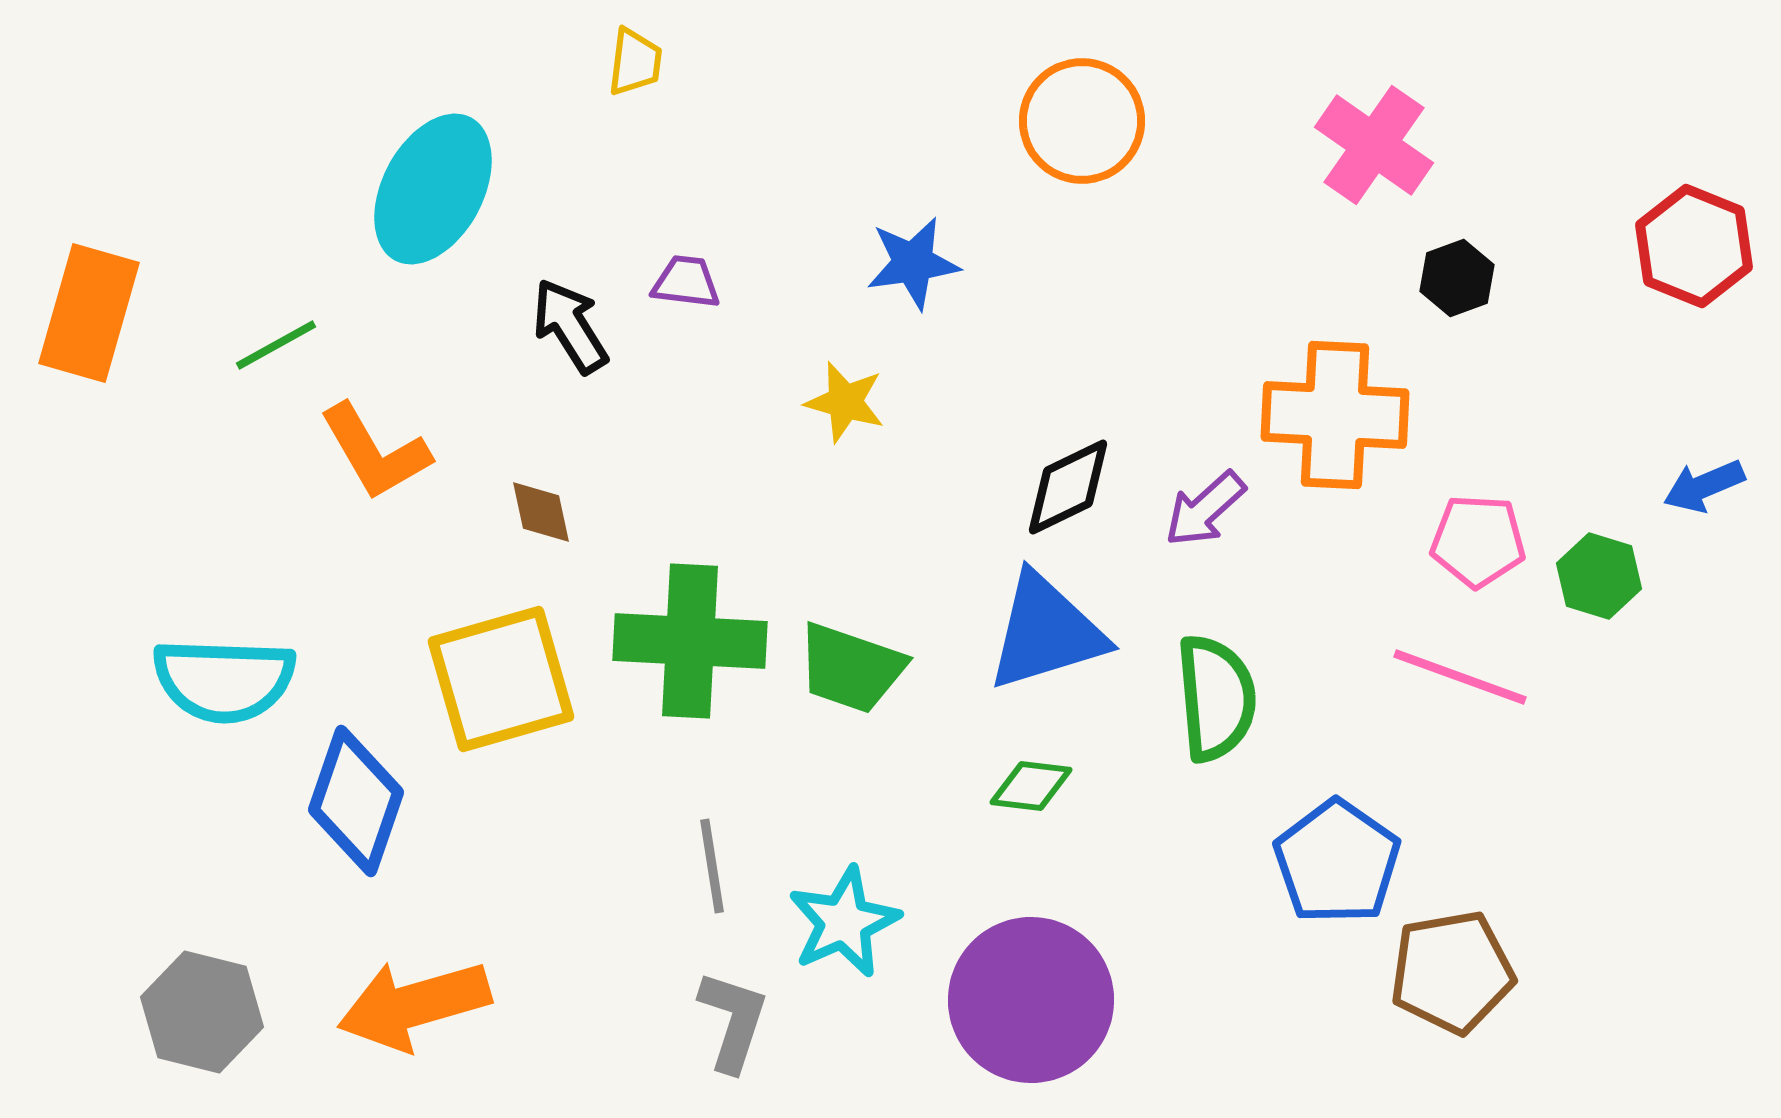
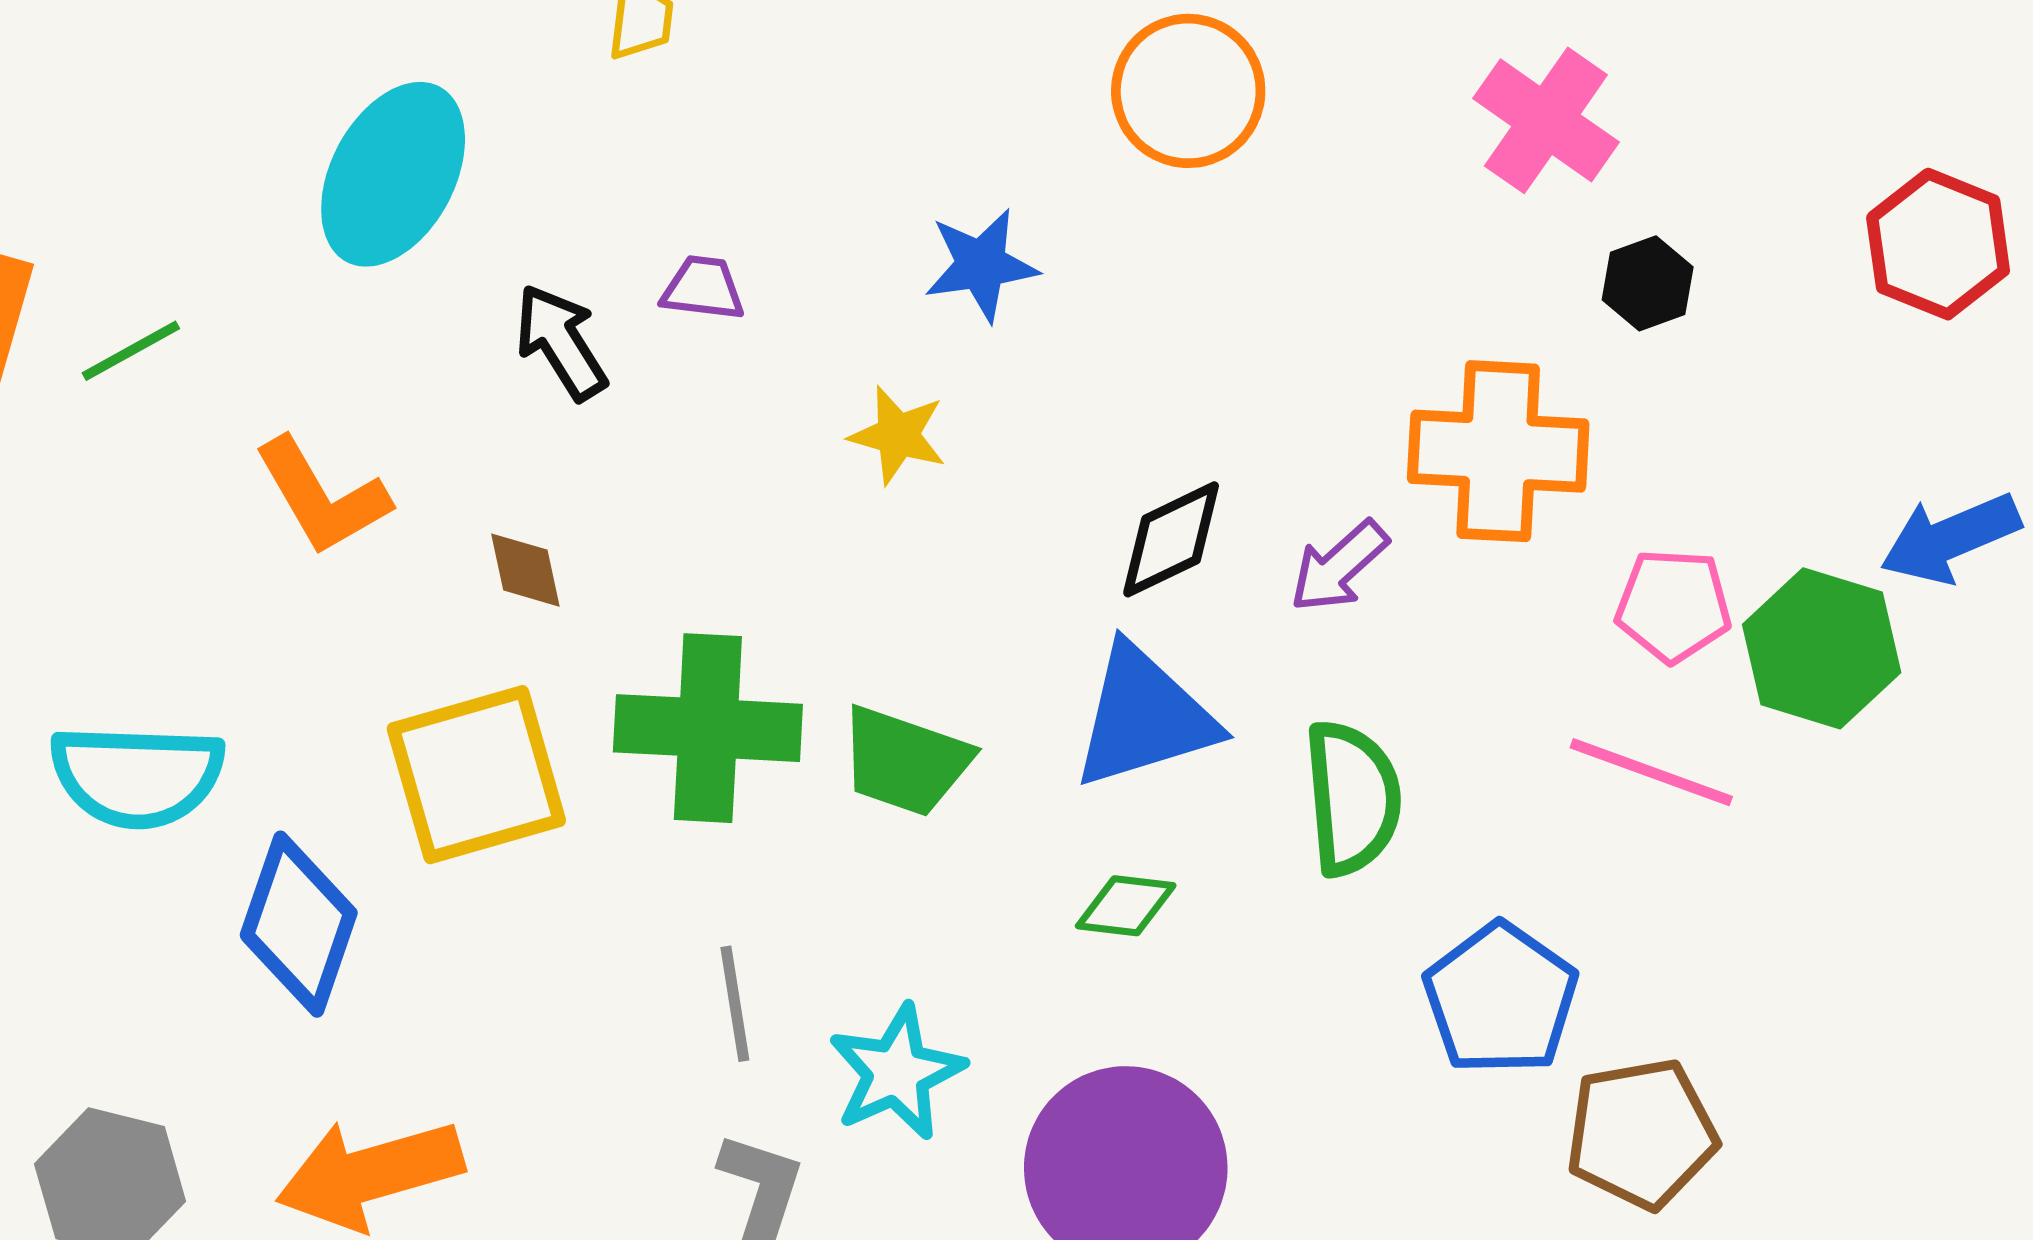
green line: (276, 345) -> (131, 351), moved
blue arrow: (1704, 486) -> (1950, 538), size x1.4
green hexagon: (1599, 576) -> (1822, 648), size x1.5

